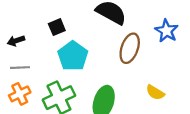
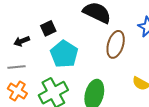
black arrow: (16, 41) -> (22, 41), moved
orange cross: (20, 94) -> (17, 91), turned -30

